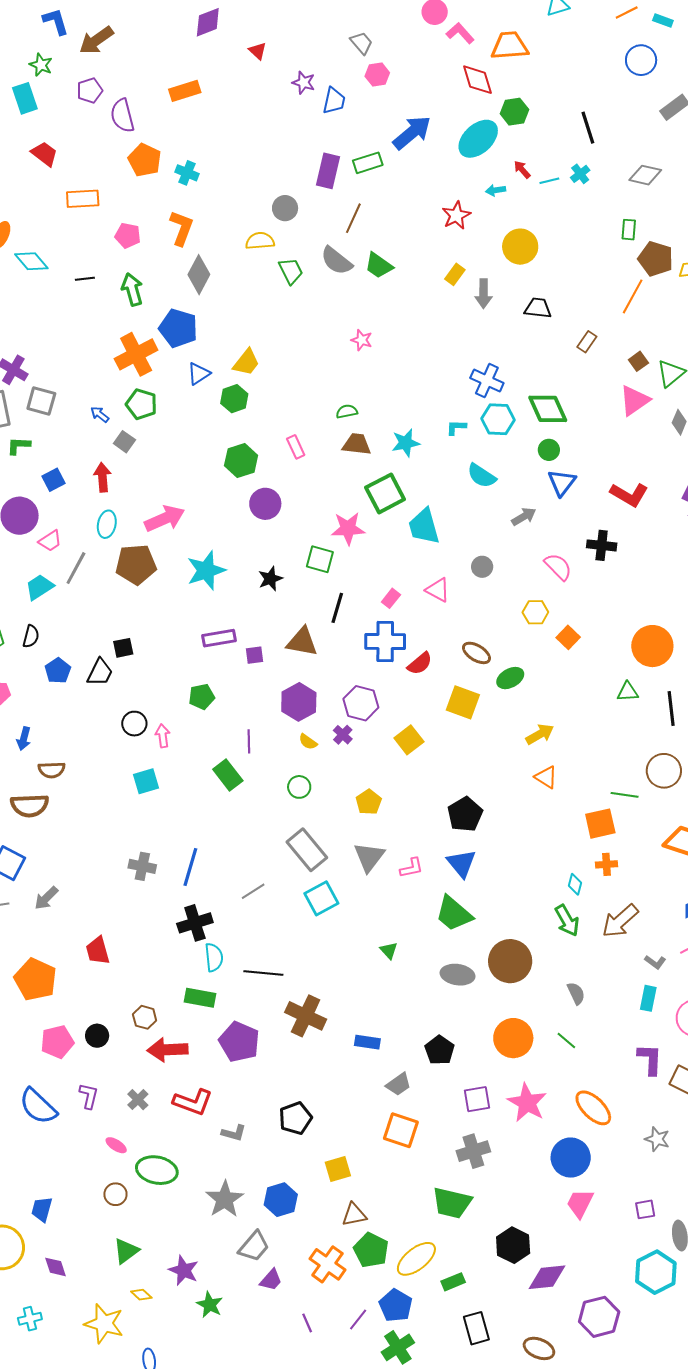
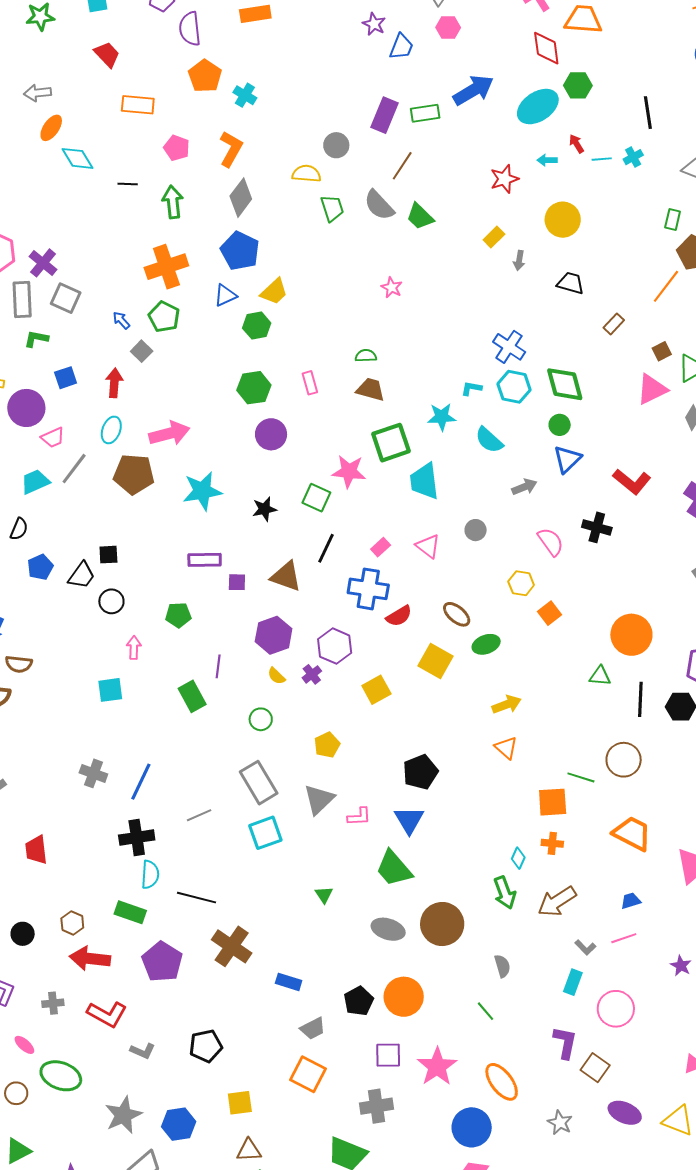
gray arrow: (483, 294) -> (519, 260), size x0.7
blue pentagon: (178, 328) -> (240, 251), moved
cyan star: (406, 443) -> (442, 417), moved
black circle: (134, 724) -> (111, 601), moved
orange circle: (513, 1038) -> (404, 997), moved
gray cross: (138, 1100) -> (53, 1003), turned 30

